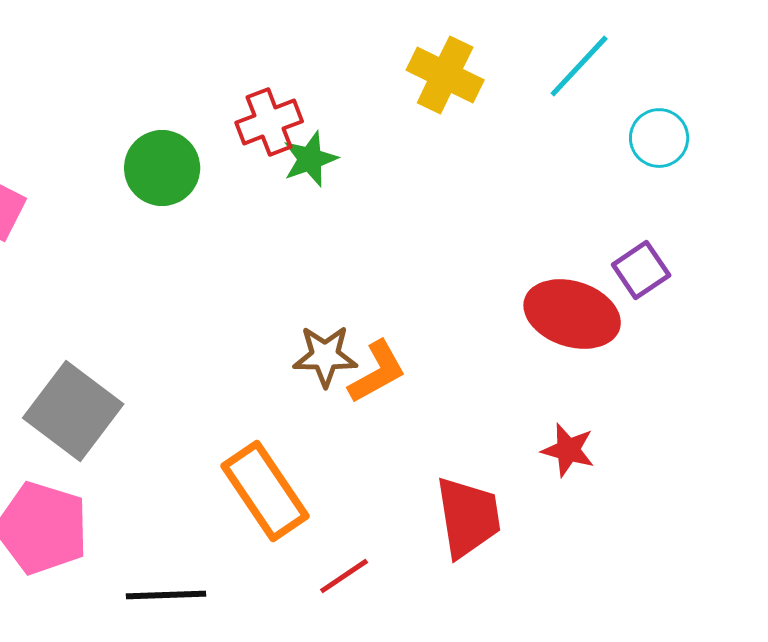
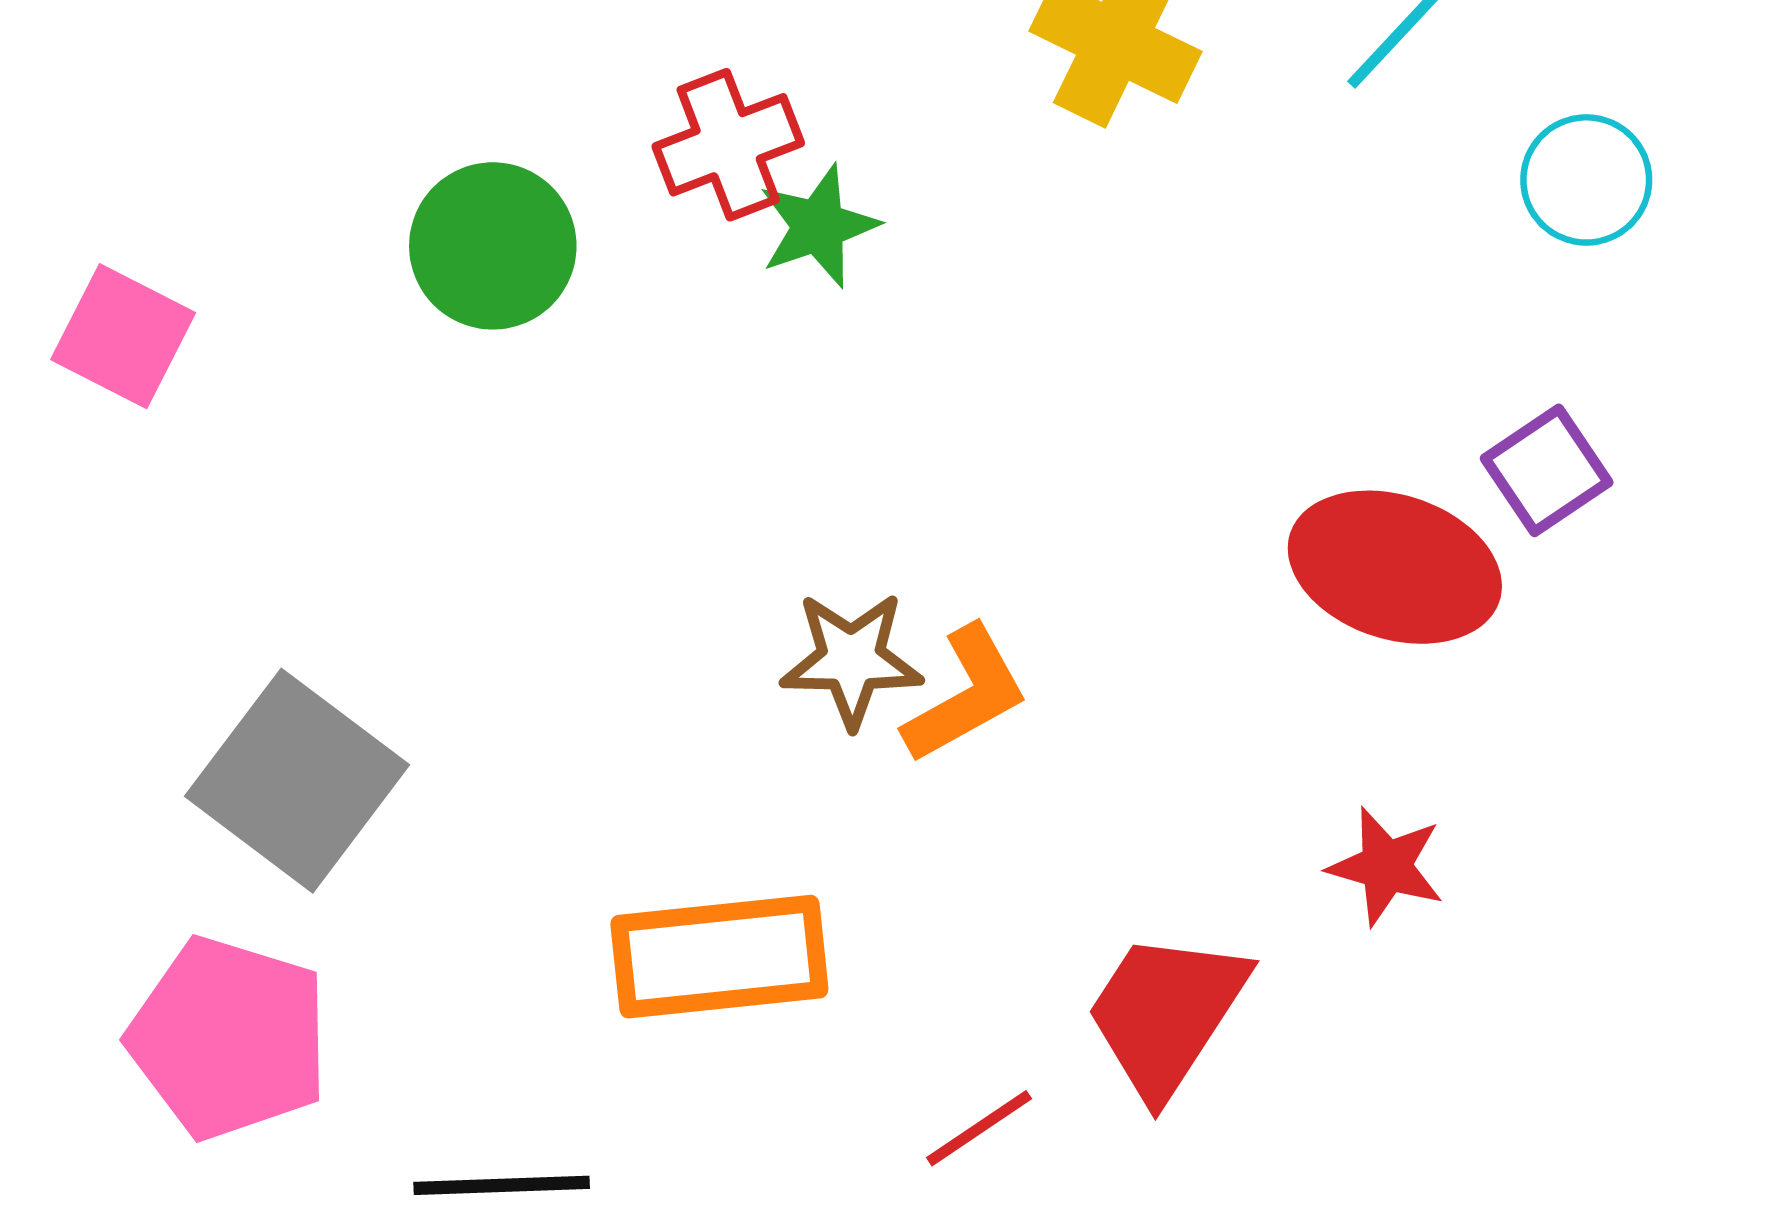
orange rectangle: (265, 491) -> (719, 957), turned -62
red trapezoid: (468, 517) -> (1166, 1014), turned -138
red line: (344, 576) -> (979, 1128), moved

